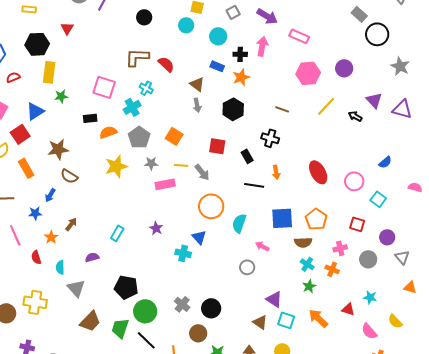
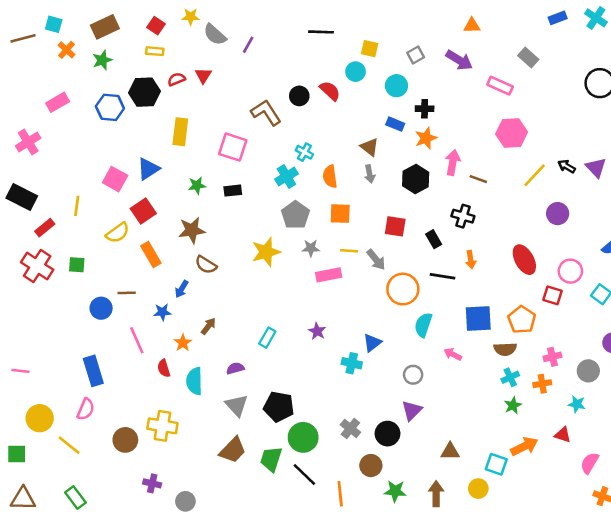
gray rectangle: (359, 14) -> (528, 58), moved
black circle: (144, 17) -> (299, 96), moved
black hexagon: (37, 44) -> (145, 92), moved
pink arrow: (262, 46) -> (453, 162), moved
brown L-shape: (137, 57) -> (266, 113), moved, turned 55
red semicircle: (166, 64) -> (330, 91), moved
purple circle: (344, 68) -> (558, 214), moved
red semicircle: (13, 77) -> (176, 79), moved
pink square: (104, 87) -> (233, 147), moved
green star: (61, 96) -> (197, 185), moved
blue triangle: (35, 111) -> (148, 169), moved
black arrow: (355, 116) -> (567, 166), moved
orange semicircle: (108, 132) -> (330, 176), moved, turned -78
orange square: (174, 136) -> (340, 214), turned -30
orange circle: (211, 206) -> (403, 289), moved
red square: (357, 224) -> (552, 295), moved
blue triangle: (199, 237) -> (372, 343), turned 35
cyan cross: (307, 264) -> (510, 377), turned 32
cyan semicircle: (60, 267) -> (194, 381), size x1.5
gray circle: (247, 267) -> (413, 375), moved
orange cross: (332, 269) -> (542, 384), turned -32
gray triangle: (76, 288) -> (237, 405), moved
cyan star: (370, 297) -> (577, 404), moved
purple triangle: (274, 299) -> (412, 411), moved, turned 42
orange arrow: (318, 318) -> (524, 446), turned 110
cyan square: (286, 320) -> (496, 464), moved
brown triangle: (260, 322) -> (450, 451), turned -35
pink semicircle: (369, 331) -> (590, 463), turned 72

